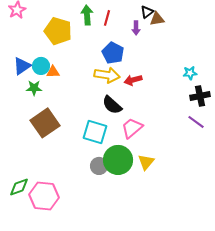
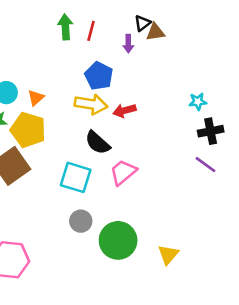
yellow pentagon: (58, 31) -> (28, 130), moved
orange triangle: (53, 72) -> (36, 98), moved, turned -40
green circle: (118, 160) -> (118, 240), moved
yellow triangle: (146, 162) -> (168, 255), moved

